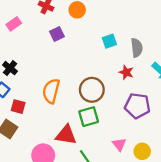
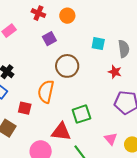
cyan square: (109, 41) -> (98, 44), turned 32
brown circle: (92, 90) -> (67, 66), moved
red square: (18, 107) -> (25, 108), moved

